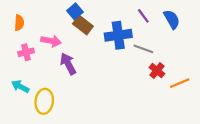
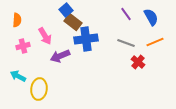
blue cross: (118, 35) -> (86, 39), moved
pink arrow: (51, 41) -> (45, 36), turned 48
purple arrow: (68, 64) -> (60, 56), turned -84
orange line: (180, 83) -> (155, 42), moved

